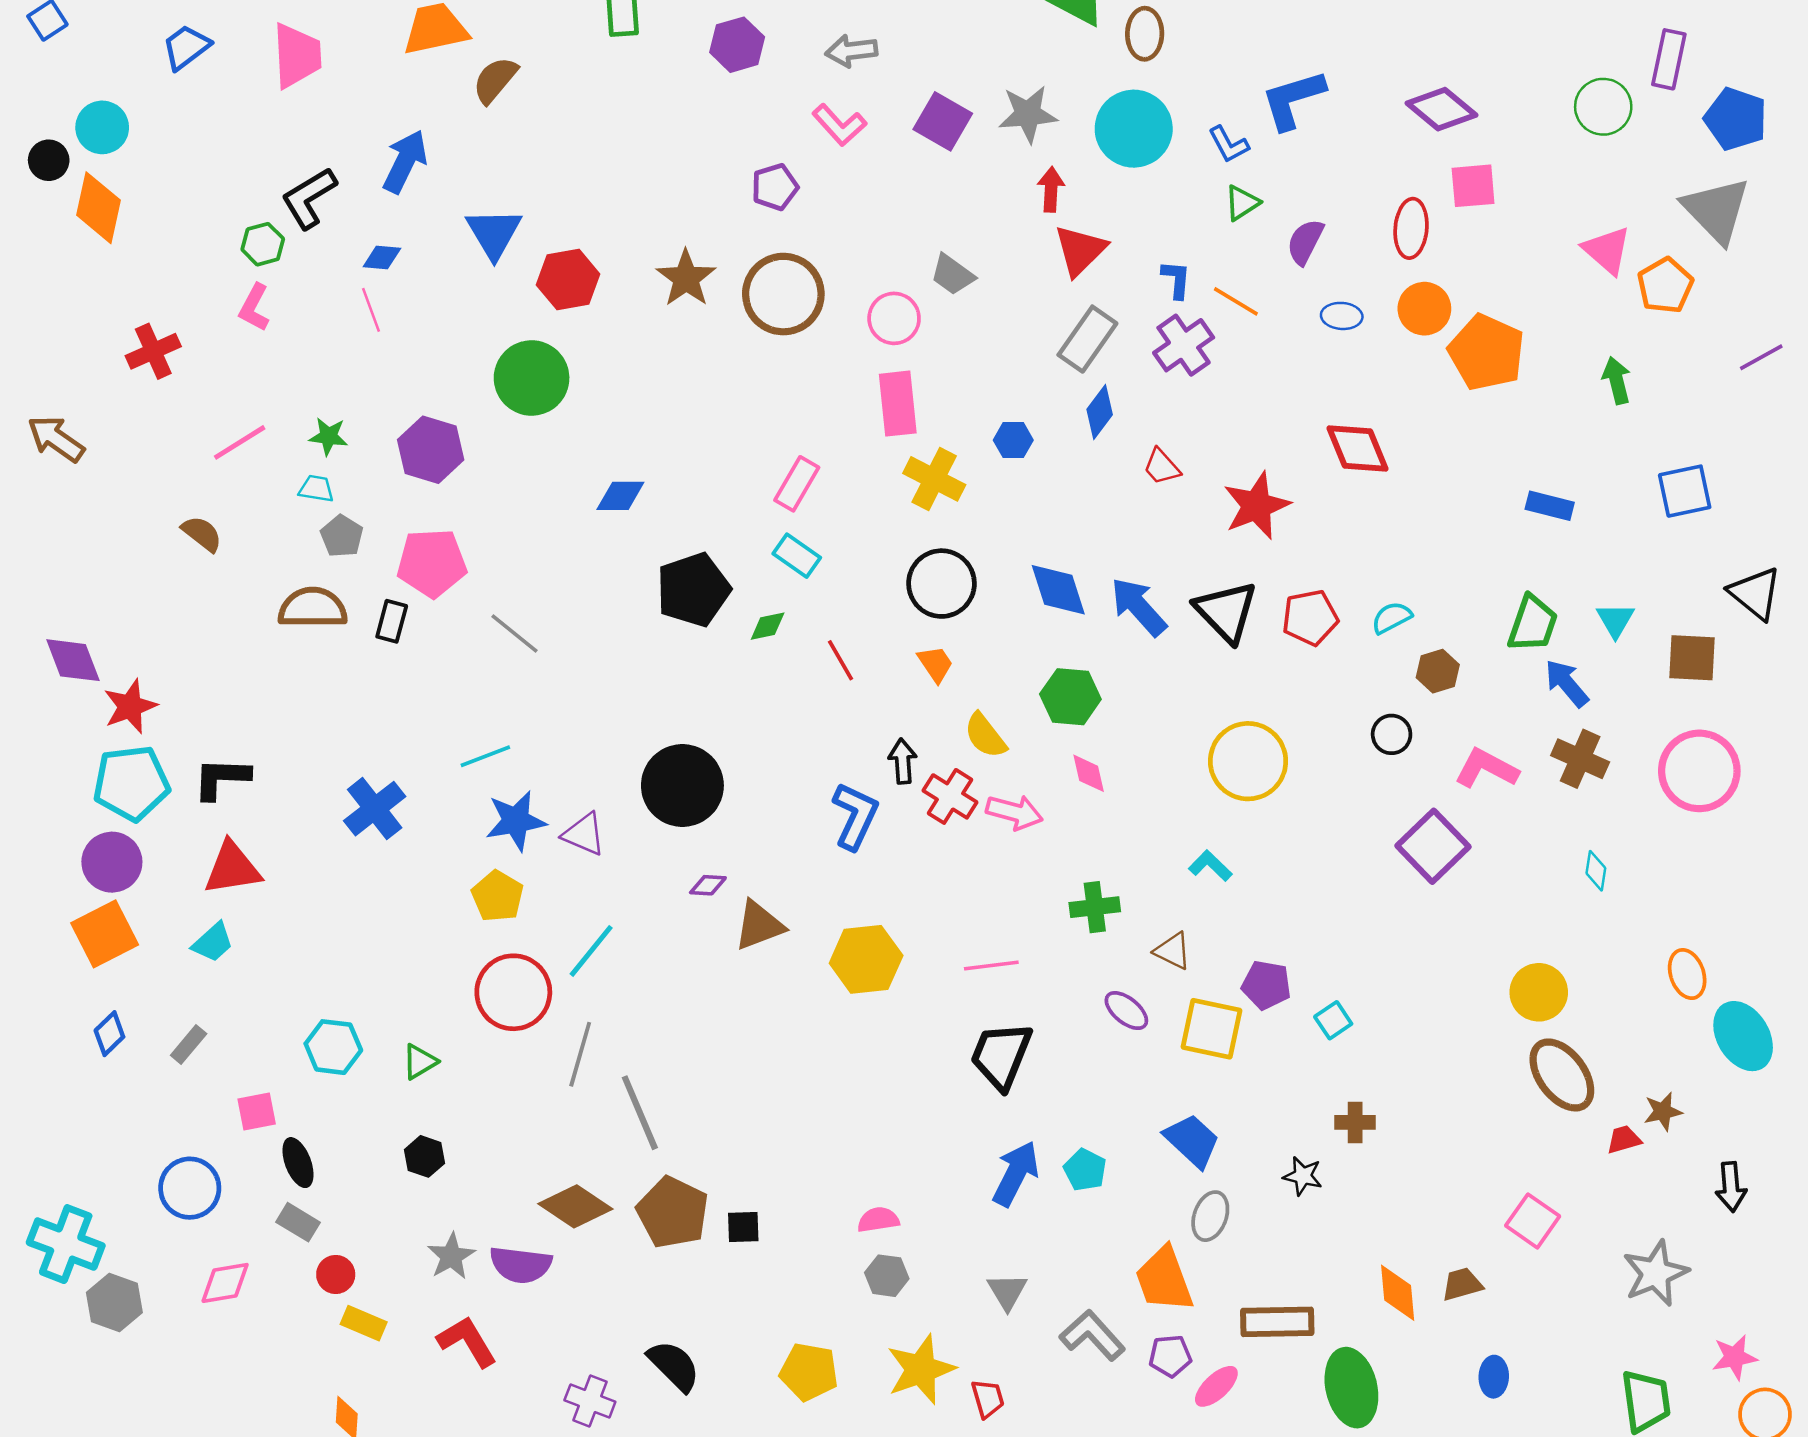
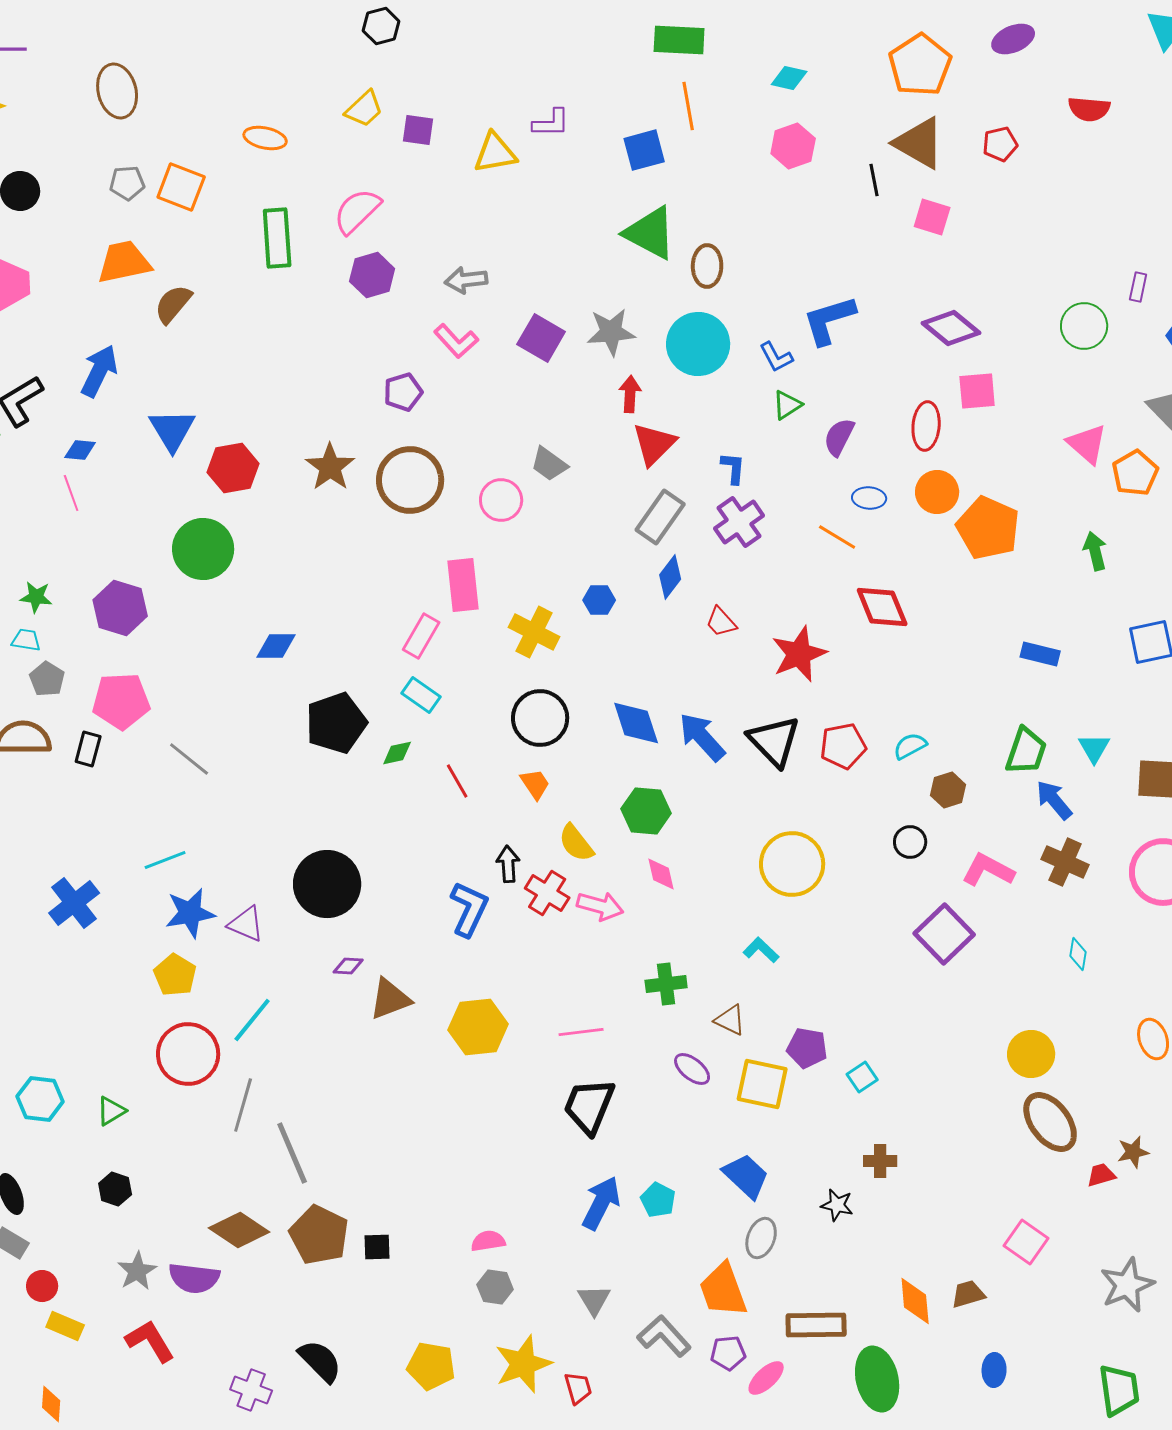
purple rectangle: (1669, 59) -> (1138, 287), size x0.6
orange line: (1236, 301) -> (837, 537), moved
pink rectangle: (898, 404) -> (463, 585), moved

